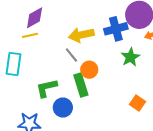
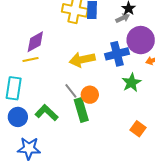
gray line: (71, 55) -> (71, 91), moved
green L-shape: (46, 88) -> (47, 113), turned 55
blue circle: (63, 108) -> (18, 117), moved

